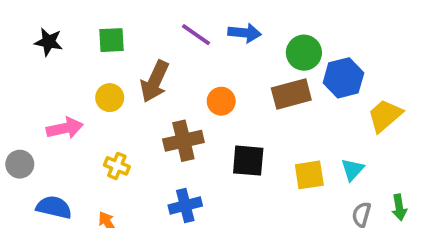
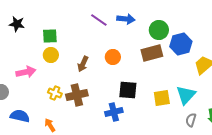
green square: (111, 40) -> (50, 36), moved
brown arrow: (155, 81) -> (83, 64), moved, size x0.7
brown cross: (183, 141) -> (77, 95), moved
cyan triangle: (352, 170) -> (186, 95), size x1.5
blue cross: (185, 206) -> (114, 112), moved

